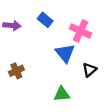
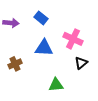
pink cross: (81, 31) -> (73, 39), moved
blue triangle: (65, 53) -> (44, 48), moved, turned -48

